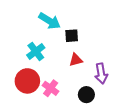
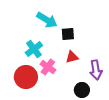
pink cross: (51, 88) -> (48, 67), moved

